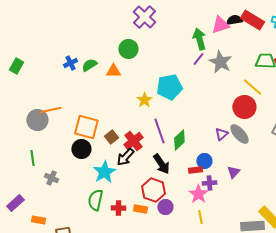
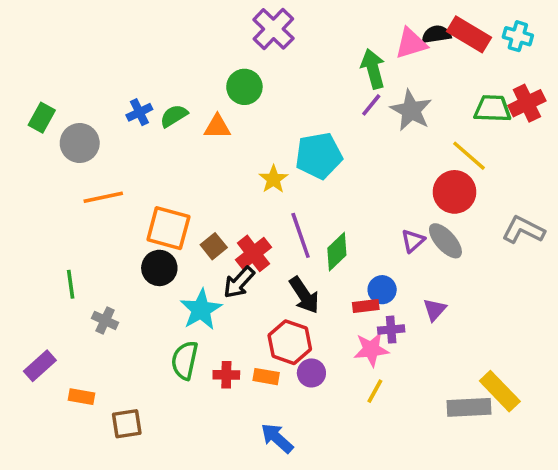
gray circle: (37, 120) -> (80, 143), moved
pink star: (198, 194) -> (371, 349), turned 30
yellow line: (200, 217) -> (375, 391), turned 40

